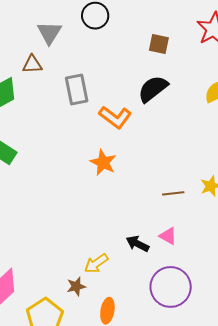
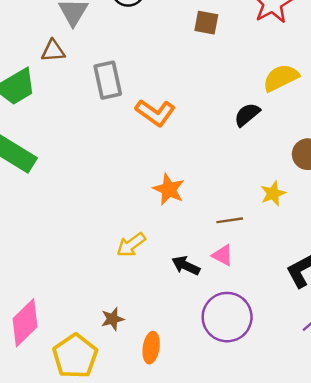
black semicircle: (153, 89) -> (247, 115), moved, size x0.7
orange star: (103, 162) -> (169, 189), moved
brown line: (173, 193) -> (230, 220), moved
yellow arrow: (96, 263) -> (131, 245), moved

